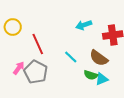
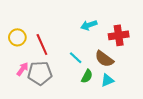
yellow circle: (13, 27) -> (17, 37), moved
gray pentagon: (36, 72) -> (40, 73), turned -30
green semicircle: (91, 75) -> (87, 76), moved, turned -80

